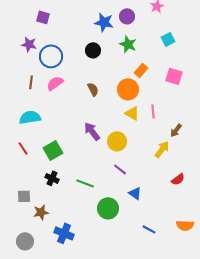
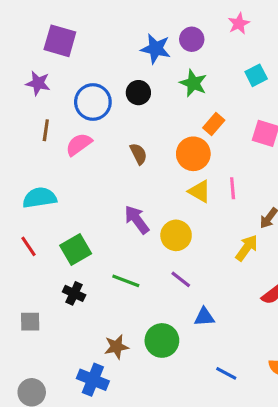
purple square: (43, 17) -> (60, 41), size x1.5
blue circle: (51, 56) -> (93, 102), moved
brown line: (31, 82) -> (46, 130), moved
green line: (85, 183) -> (126, 281), moved
blue triangle: (135, 193) -> (204, 317), turned -40
brown star: (41, 212) -> (116, 347), moved

